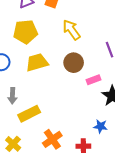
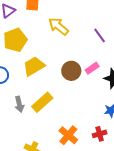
brown circle: (74, 63) -> (71, 71), moved
yellow rectangle: (29, 114) -> (42, 102), moved

